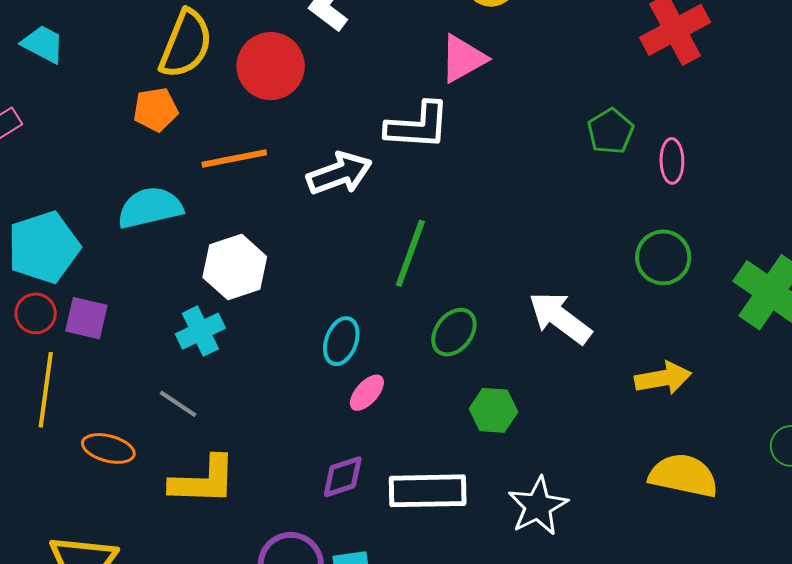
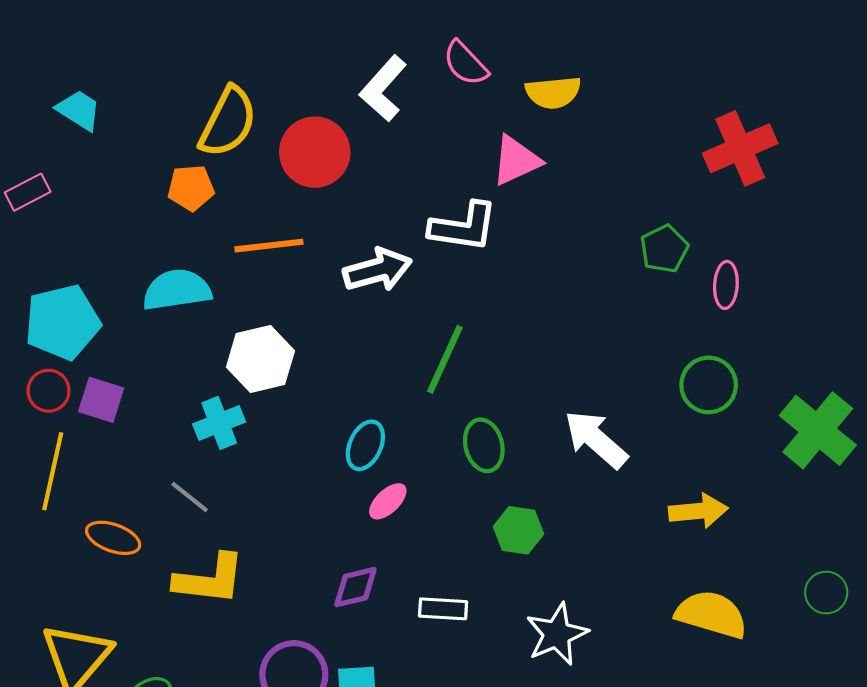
green ellipse: (454, 332) -> (484, 445), turned -57
white rectangle: (428, 491) -> (443, 609), size x0.6

